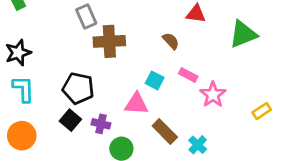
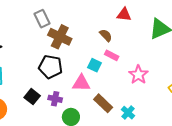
brown cross: (109, 41) -> (60, 37), turned 30
pink rectangle: (188, 75) -> (112, 55), moved
black pentagon: (78, 88) -> (50, 67), moved

